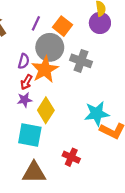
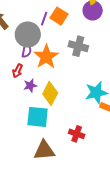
purple line: (36, 23) -> (44, 19), moved
gray circle: (50, 47) -> (28, 34), moved
red arrow: (26, 82) -> (18, 71), moved

